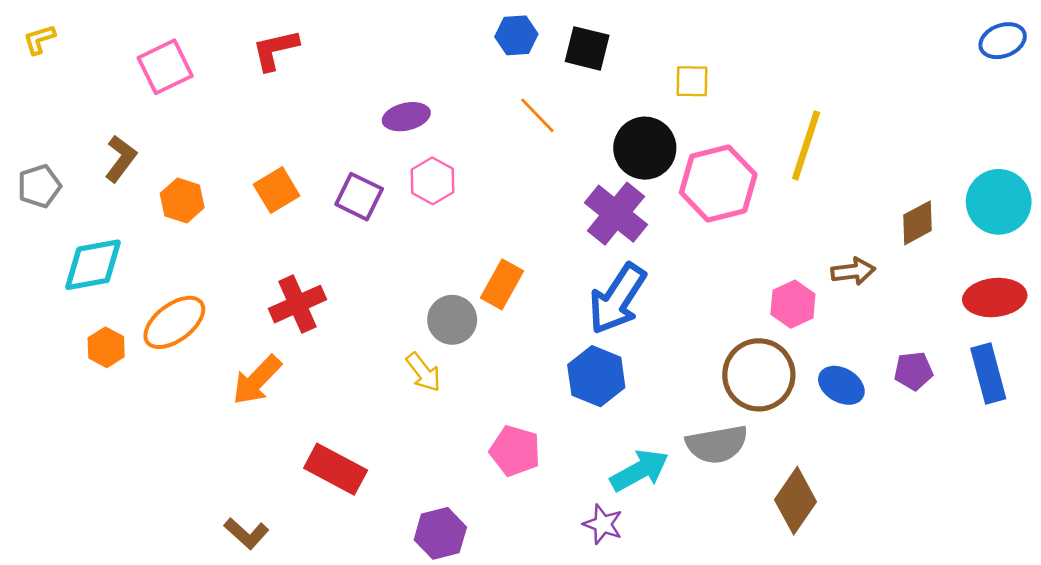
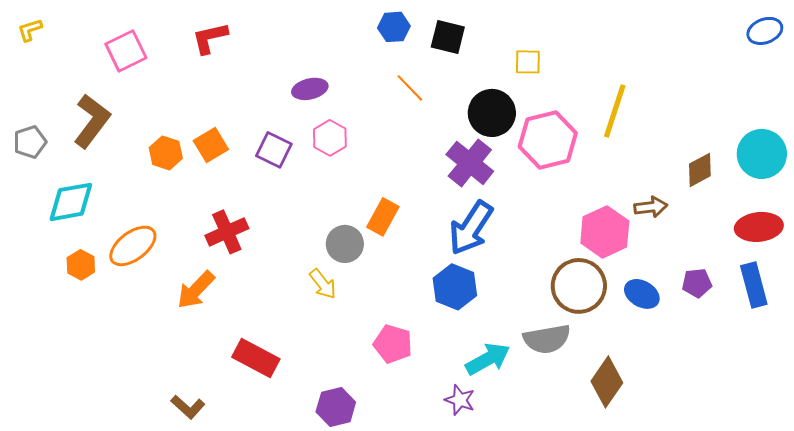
brown L-shape: (121, 159) -> (92, 121), size x1.5
orange hexagon: (182, 201) -> (166, 153), moved
pink hexagon: (793, 304) -> (605, 232), size x1.4

